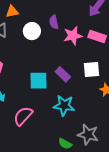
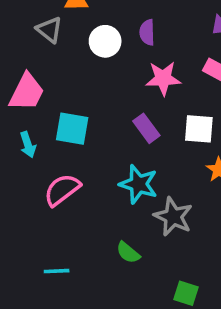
pink star: (73, 36) -> (163, 78), moved
cyan square: (38, 81) -> (72, 129), moved
gray star: (88, 135) -> (173, 217), moved

